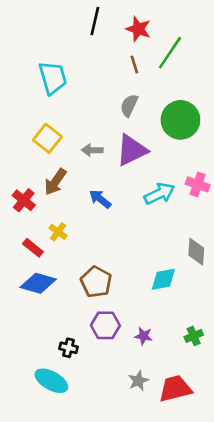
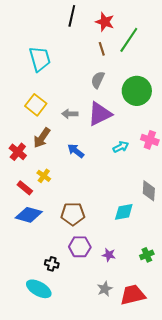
cyan arrow: (159, 194) -> (121, 147), size x0.7
brown pentagon: (96, 282) -> (73, 214), turned -30

